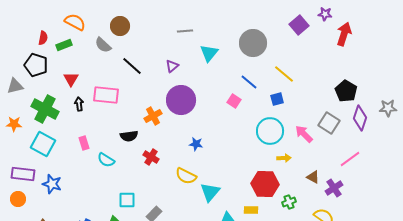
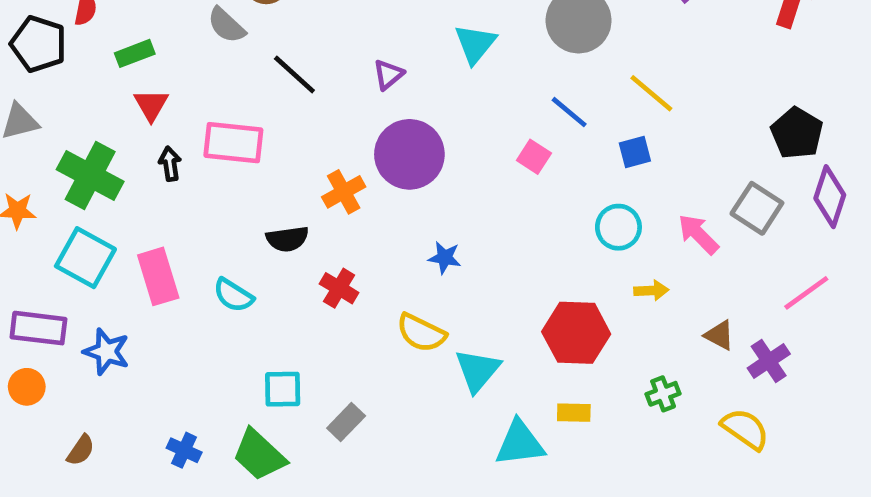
green rectangle: (64, 45) -> (135, 53), moved
black pentagon: (36, 65) -> (38, 44), moved
cyan circle: (270, 131) -> (618, 227), size x0.7
pink rectangle: (84, 143) -> (158, 276), moved, size x1.6
red hexagon: (265, 184) -> (576, 333), moved

